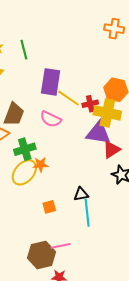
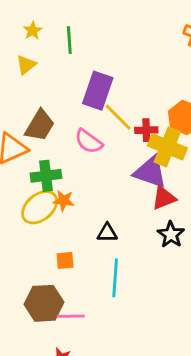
black triangle: (81, 194) -> (107, 233), moved
brown hexagon: (42, 255) -> (44, 303), moved

